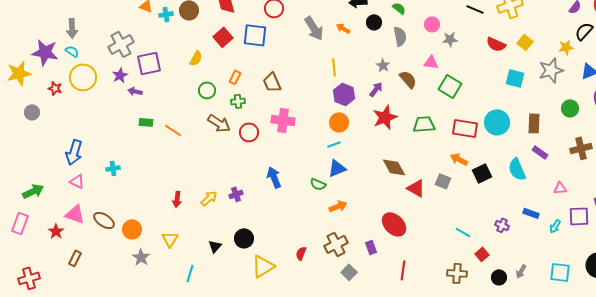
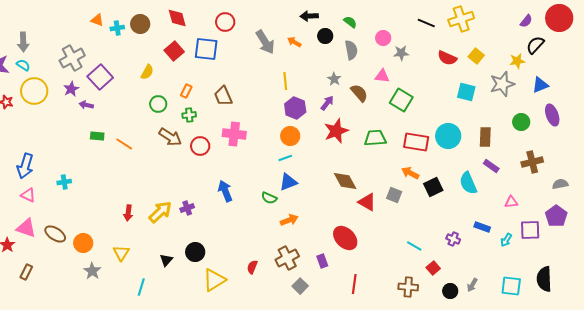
purple square: (149, 63) -> (100, 77), turned -30
yellow arrow: (209, 198) -> (160, 212), size x1.4

